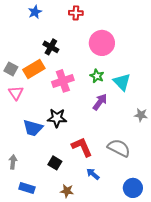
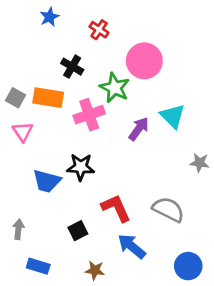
red cross: (76, 13) -> (99, 30), moved, turned 32
orange rectangle: (34, 69) -> (48, 98), turned 40
green star: (97, 76) -> (115, 88), moved, size x1.5
purple arrow: (100, 102) -> (139, 129), moved
black square: (55, 163) -> (78, 231), turned 32
blue arrow: (93, 174) -> (132, 246), size x1.5

